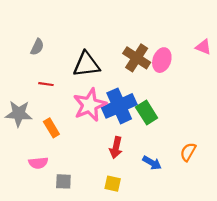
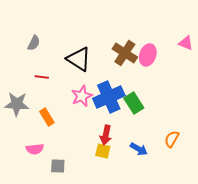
black triangle: (86, 64) -> (79, 59), turned 40
pink star: (90, 105) -> (82, 96), size x0.7
yellow square: (113, 184) -> (103, 151), moved

